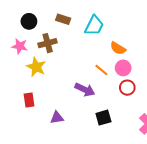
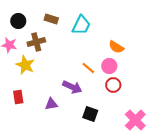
orange semicircle: (118, 48) -> (116, 47), moved
purple triangle: (57, 118) -> (51, 104), moved
black square: (103, 118) -> (90, 114), turned 35

